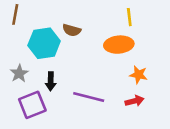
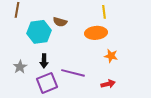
gray star: (19, 73) -> (20, 67), moved
red arrow: (135, 101) -> (108, 84), moved
purple square: (32, 105) -> (47, 83), moved

